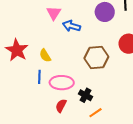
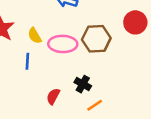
pink ellipse: (62, 83) -> (63, 44), moved

